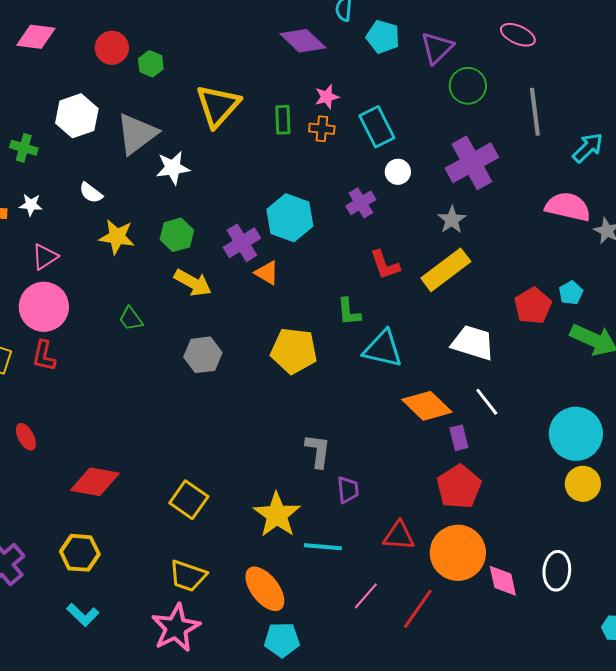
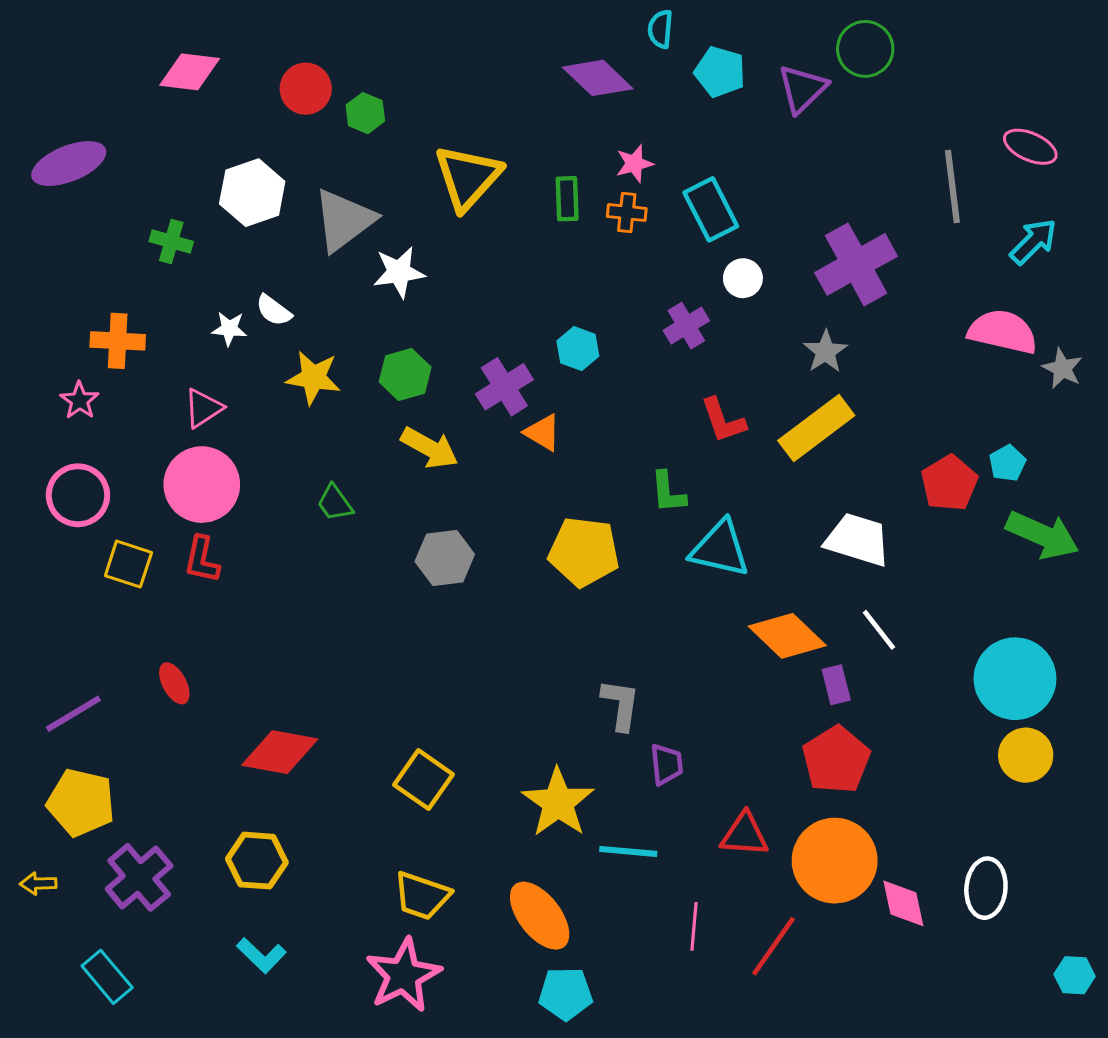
pink ellipse: (518, 35) -> (1030, 147), moved
green circle: (468, 86) -> (865, 49), moved
white star: (31, 205) -> (229, 329), moved
cyan hexagon: (290, 218) -> (578, 349), size x0.6
pink line: (366, 596) -> (694, 926), turned -36

